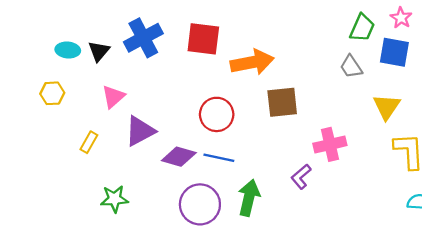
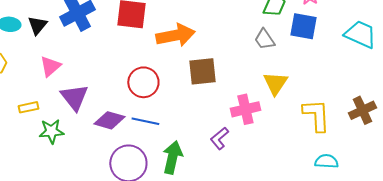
yellow triangle: (387, 107) -> (275, 83), moved
purple triangle: (140, 131) -> (74, 97), turned -40
yellow rectangle: (89, 142) -> (28, 107), turned 48
green star: (114, 199) -> (51, 131), moved

